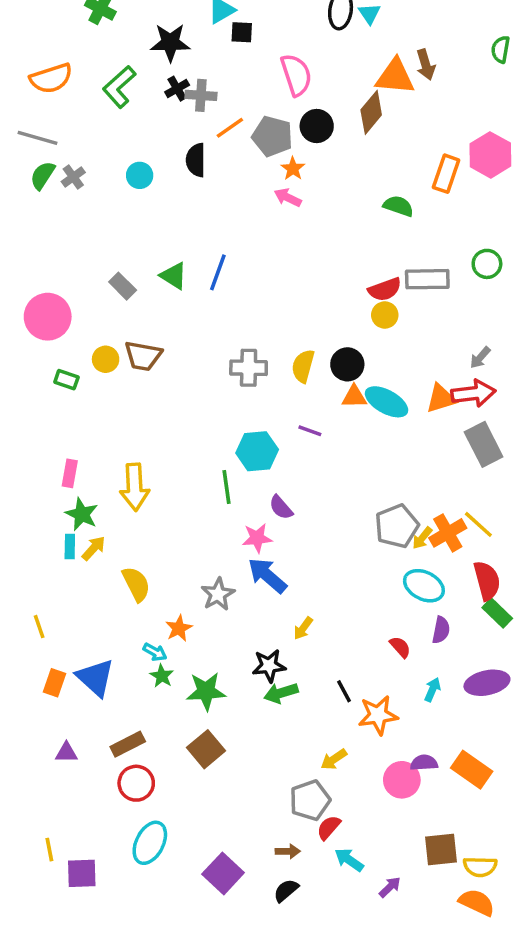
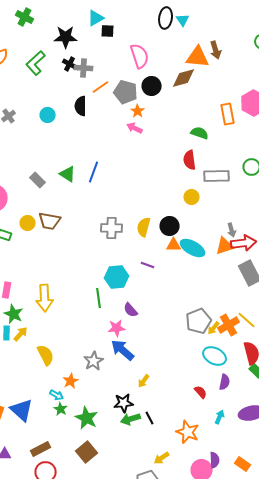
black cross: (177, 89) -> (70, 64), turned -32
brown diamond: (371, 112) -> (184, 78), turned 35
orange rectangle: (446, 174) -> (228, 114), turned -30
red semicircle: (385, 289) -> (190, 160), moved, turned 102
gray arrow: (480, 358) -> (232, 230), moved, turned -56
green star: (206, 691) -> (87, 418), turned 30
black line: (344, 691) -> (150, 418), moved
orange star: (378, 715) -> (188, 432), turned 30
purple semicircle: (424, 763) -> (215, 460), turned 91
orange rectangle: (472, 770) -> (243, 464), size x0.7

